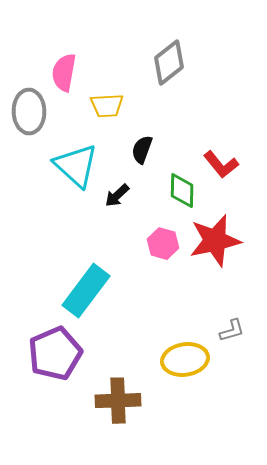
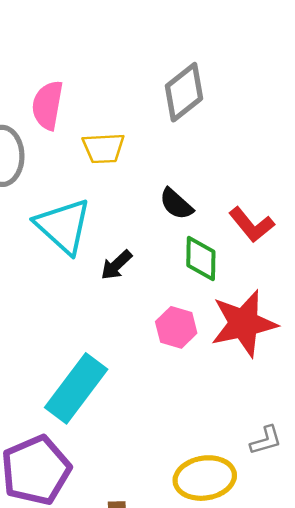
black semicircle: (142, 150) -> (176, 204), moved, turned -68

